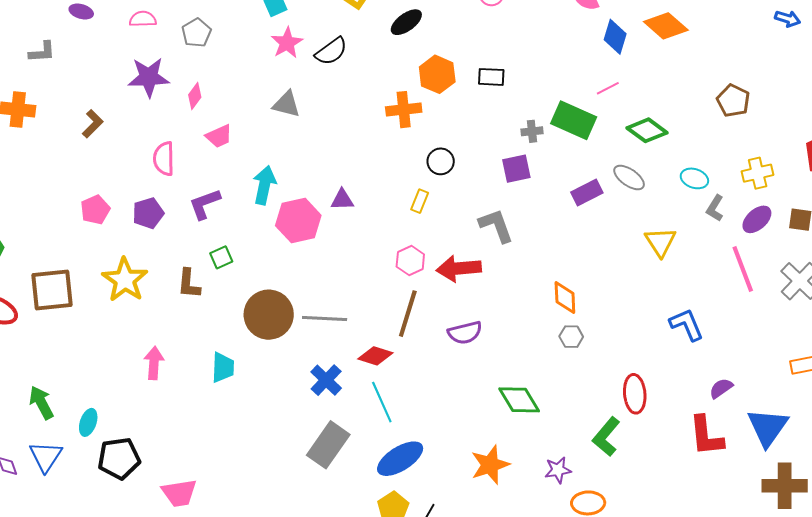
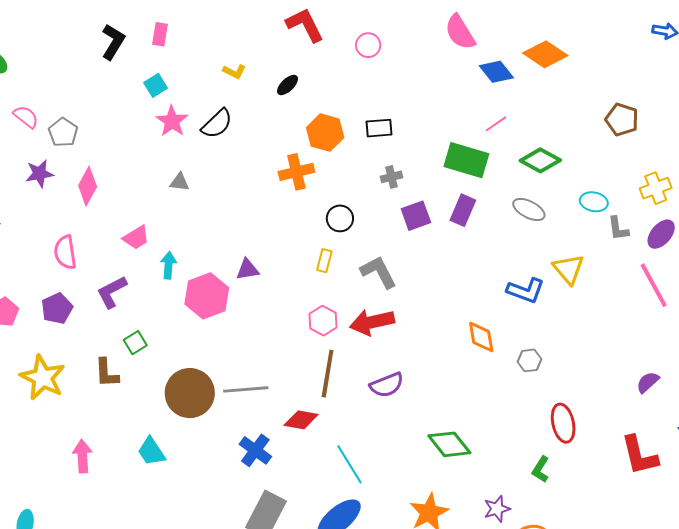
pink semicircle: (143, 19) -> (26, 117), turned 48
black ellipse: (406, 22) -> (288, 85), size x0.7
gray pentagon: (196, 33) -> (63, 132), moved
blue diamond: (615, 37) -> (496, 72), turned -48
purple star: (149, 77) -> (39, 174), size x0.7
pink diamond: (195, 96) -> (88, 186), size x1.4
gray triangle: (286, 104) -> (180, 182), size x0.7
gray cross: (532, 131) -> (392, 177), moved
pink trapezoid: (219, 136) -> (136, 238), moved
cyan arrow: (264, 185) -> (168, 265), size x0.7
purple rectangle: (587, 192) -> (463, 210), moved, turned -32
gray L-shape: (715, 208) -> (618, 229), turned -32
gray L-shape: (496, 226) -> (379, 272), moved
blue L-shape: (687, 325) -> (526, 291), moved, turned 141
gray hexagon: (571, 337) -> (529, 360), moved
cyan trapezoid: (223, 367) -> (151, 451), turned 152
purple semicircle: (721, 388) -> (648, 382), moved
cyan line: (382, 402) -> (350, 464), moved
green L-shape: (606, 437) -> (541, 469), size x0.7

